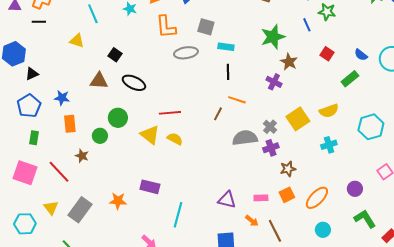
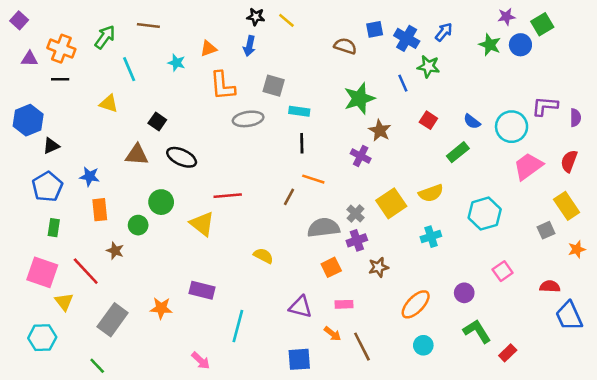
yellow semicircle: (175, 139) -> (263, 256), moved
orange square: (287, 195) -> (331, 267), moved
yellow triangle: (51, 208) -> (64, 302), moved

